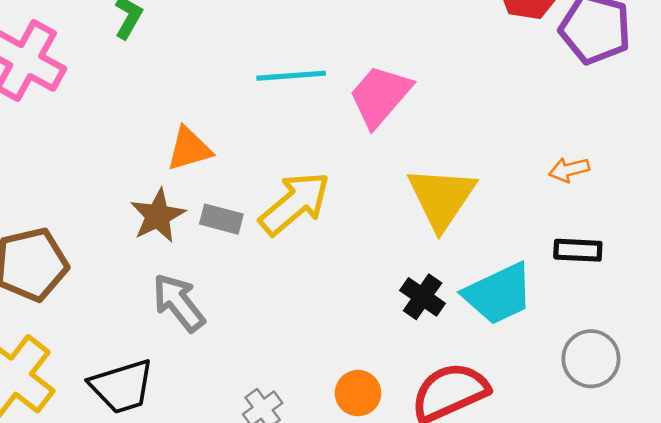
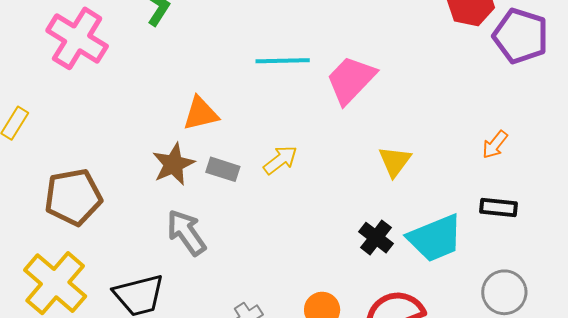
orange arrow: (569, 170) -> (495, 145), turned -40
yellow triangle: (442, 198) -> (395, 161), size x0.6
yellow arrow: (295, 203) -> (280, 160), size x0.6

